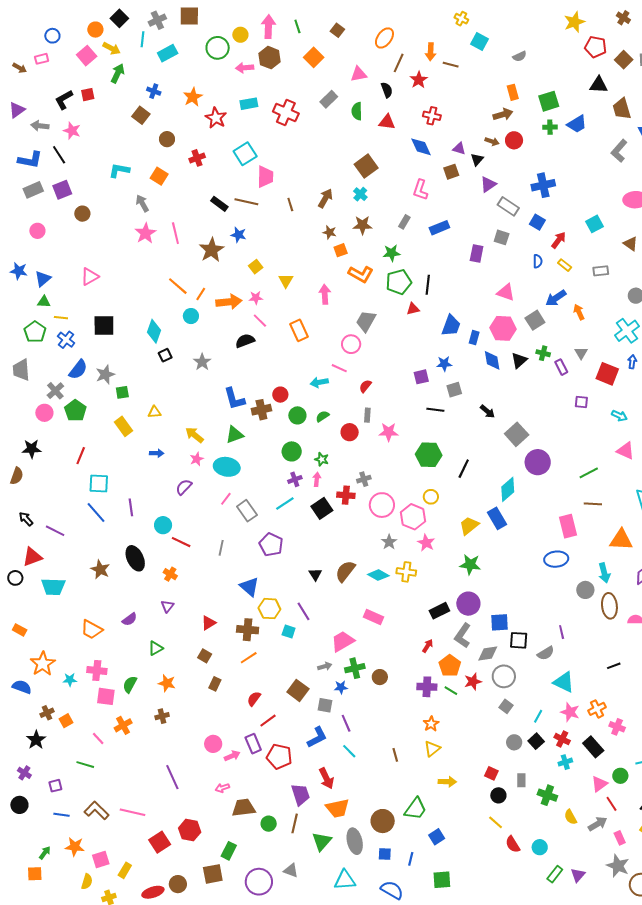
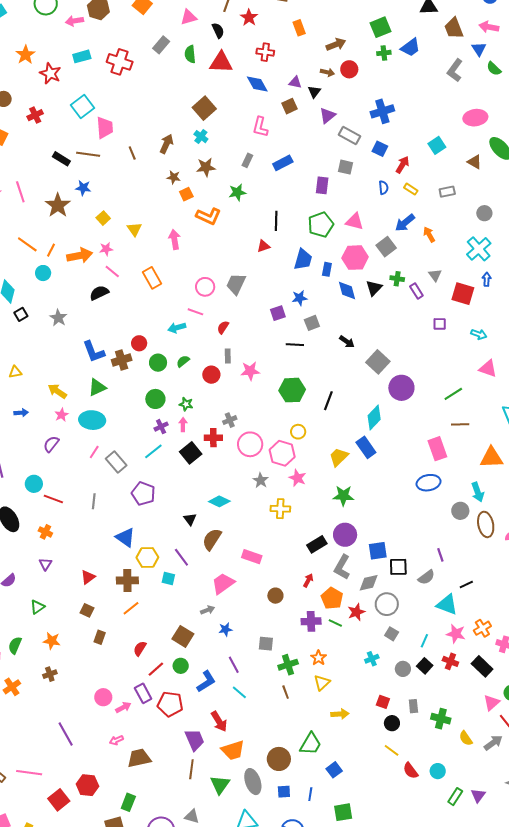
orange rectangle: (513, 92) -> (299, 28), moved
red triangle: (387, 122) -> (221, 62), size x1.4
green pentagon: (399, 282) -> (321, 225), moved
gray trapezoid: (366, 321) -> (236, 284), moved
brown semicircle: (345, 571) -> (212, 539), moved
cyan diamond: (378, 575) -> (219, 501), moved
black line: (614, 666) -> (466, 585), moved
green cross: (355, 668) -> (288, 665), moved
brown circle: (380, 677) -> (275, 596), moved
gray square: (325, 705) -> (266, 644), moved
cyan cross: (565, 762) -> (372, 659), moved
green circle: (269, 824) -> (181, 666), moved

